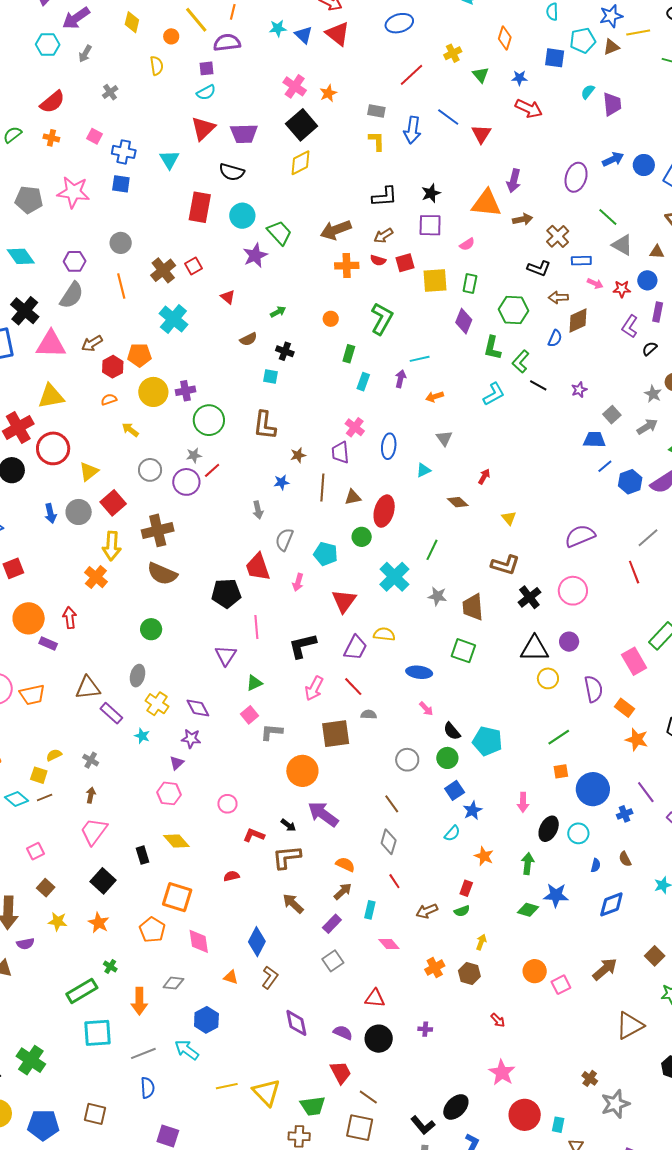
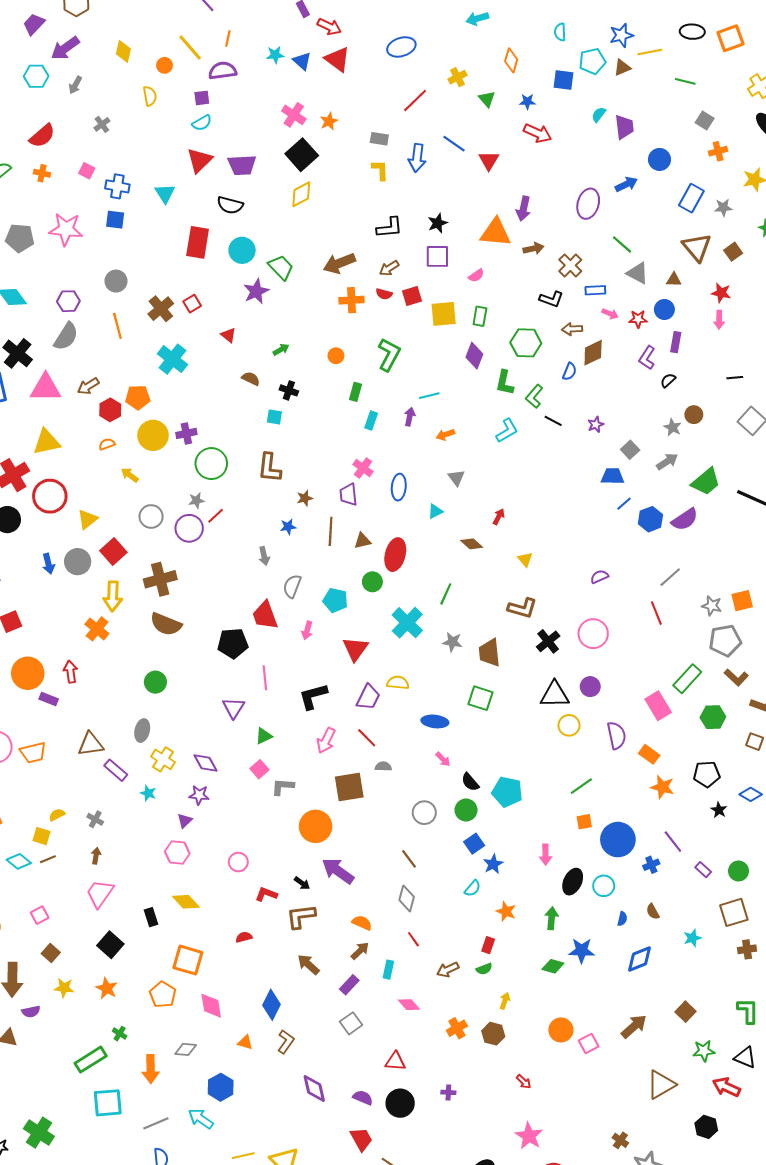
blue circle: (644, 165) -> (659, 159), moved
brown semicircle: (248, 339) -> (251, 379), turned -126
purple semicircle: (580, 536) -> (599, 577), size x0.6

